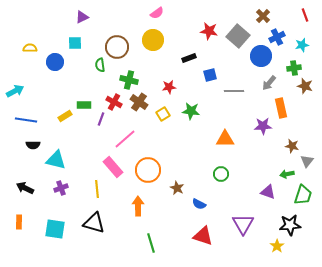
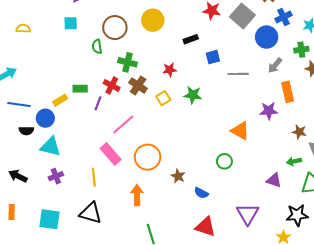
blue circle: (55, 62) -> (45, 118), moved
orange triangle: (225, 139) -> (240, 131), moved, turned 30

